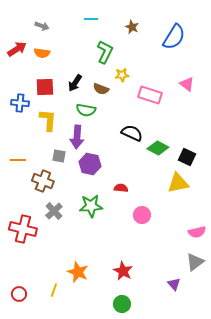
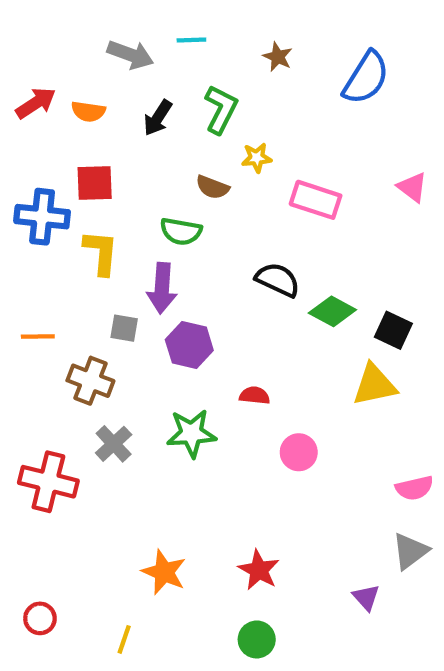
gray arrow: (42, 26) -> (130, 55), moved, size x1.5
black arrow: (75, 83) -> (158, 118), moved
pink triangle: (187, 84) -> (412, 187), moved
blue cross: (20, 103) -> (42, 217), size x1.4
yellow line: (54, 290) -> (124, 639), moved

